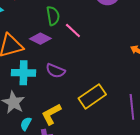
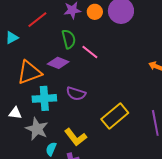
yellow L-shape: (51, 114) -> (76, 137), turned -95

